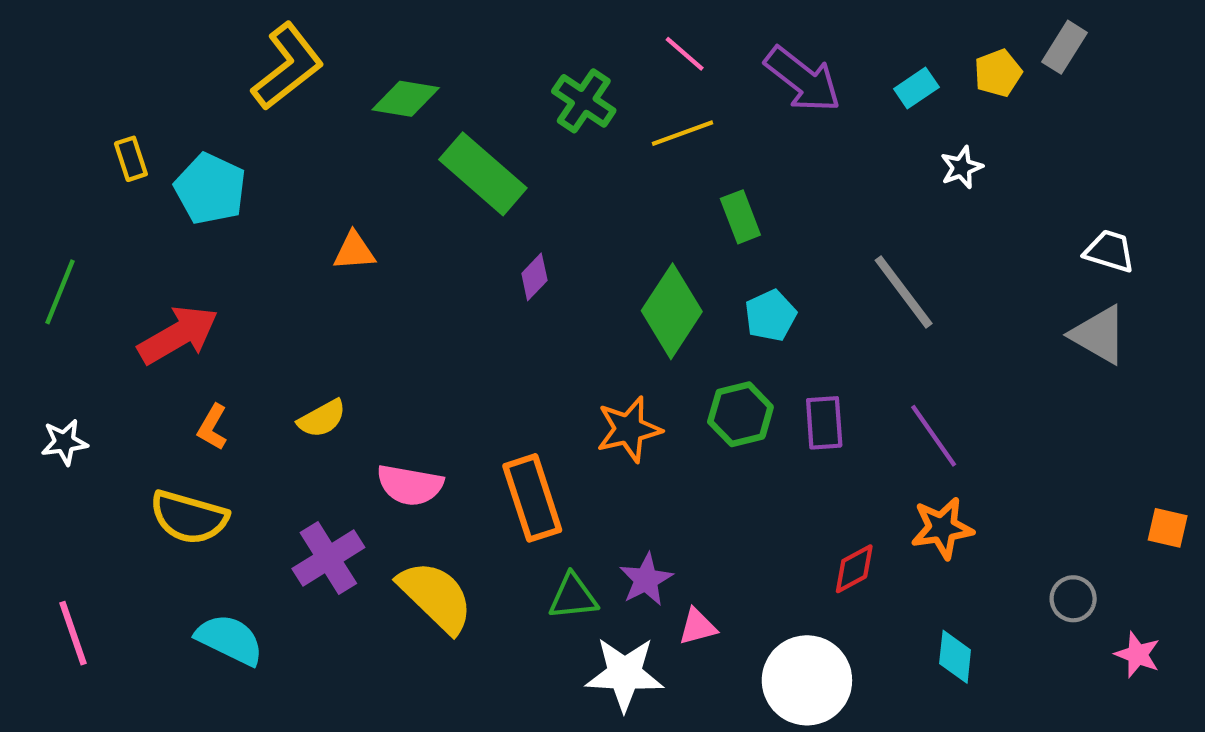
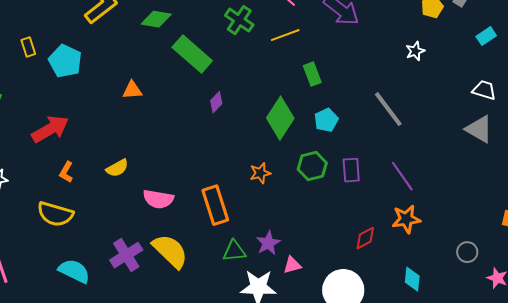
cyan rectangle: (916, 88) -> (486, 36), moved
orange star: (629, 429) -> (260, 173), size x0.7
purple cross: (328, 558) -> (126, 255), moved

